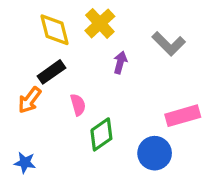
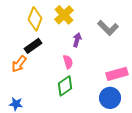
yellow diamond: (55, 30) -> (35, 19), turned 35
pink semicircle: (78, 105) -> (68, 62), moved
blue circle: (155, 153) -> (110, 98), moved

